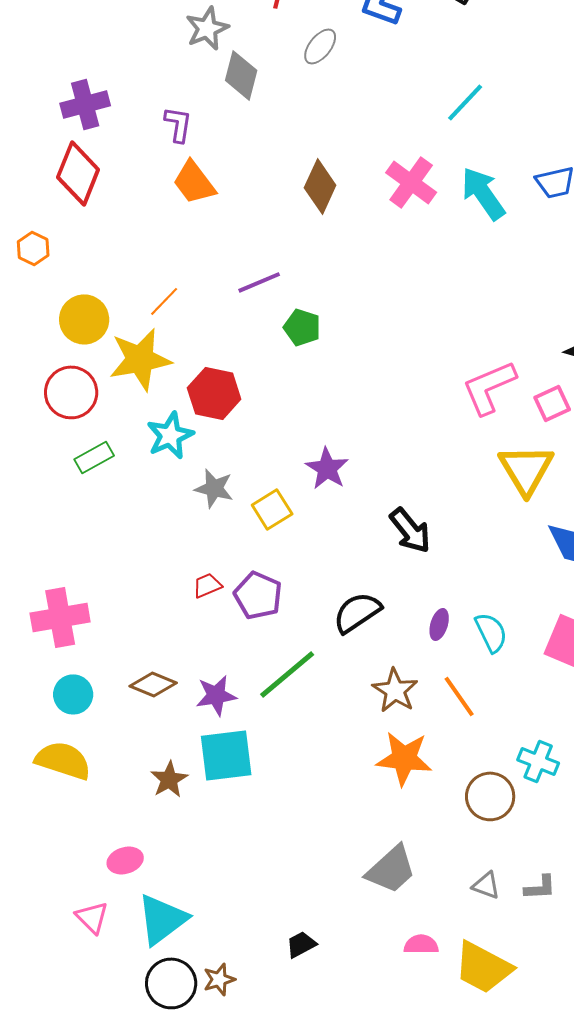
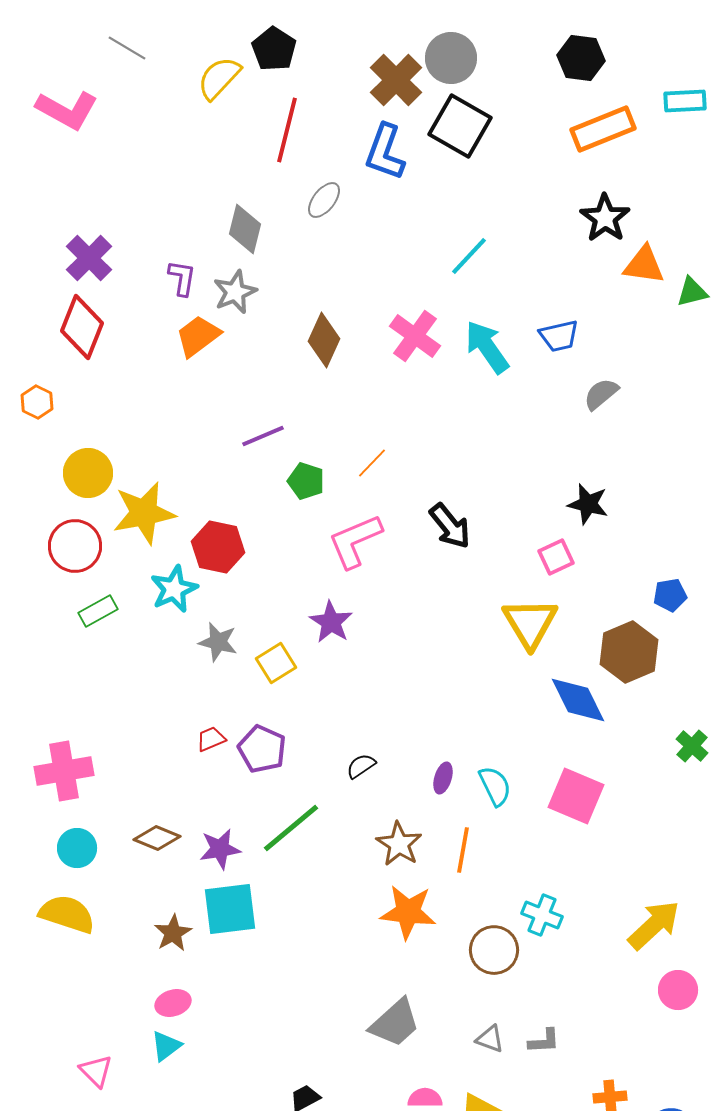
gray star: (207, 28) -> (235, 292), moved
purple cross: (85, 104) -> (89, 258), turned -30
orange trapezoid: (194, 182) -> (198, 336), turned 90
orange line: (164, 301) -> (372, 463), moved
pink L-shape: (489, 387) -> (355, 541), moved
black arrow: (410, 530) -> (450, 526), moved
black semicircle: (357, 612) -> (361, 766), size x0.6
orange line: (459, 696) -> (463, 850), turned 45
pink ellipse: (125, 860) -> (173, 1003), moved
cyan triangle: (162, 919) -> (166, 1046), moved, size x0.6

